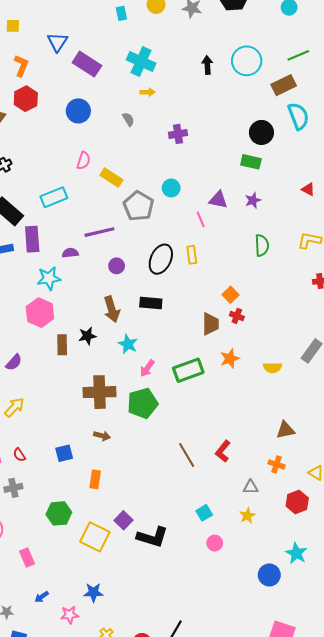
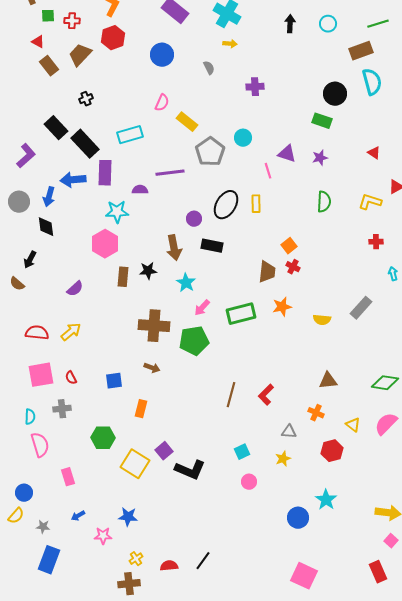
cyan circle: (247, 61) -> (328, 24), size x0.6
purple circle: (117, 266) -> (194, 219), moved
brown line: (187, 455) -> (231, 395), turned 40

